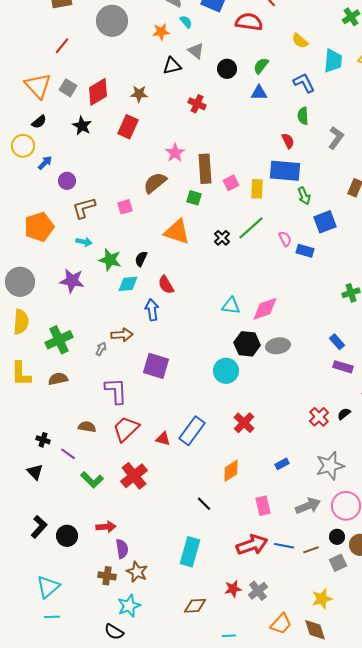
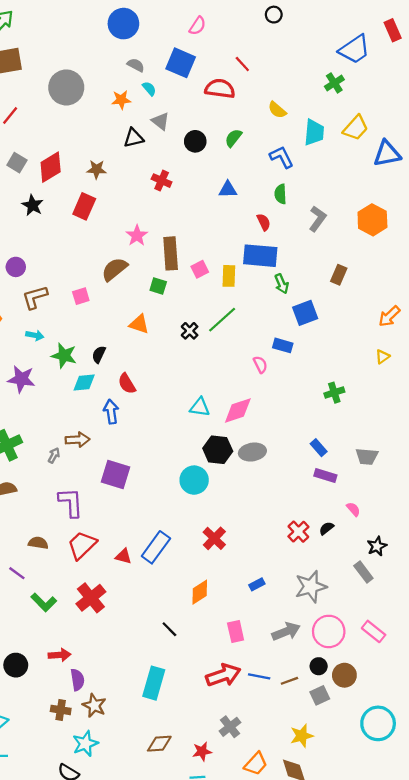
blue triangle: (259, 93) -> (228, 190), moved
orange triangle: (177, 232) -> (139, 324), size x0.7
pink semicircle: (285, 239) -> (260, 365), moved
red star: (233, 589) -> (202, 751), moved

